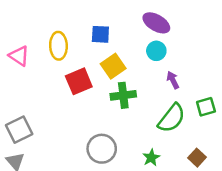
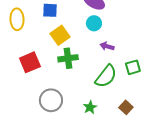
purple arrow: (173, 80) -> (107, 46), turned -48
red square: (79, 81) -> (30, 62), moved

